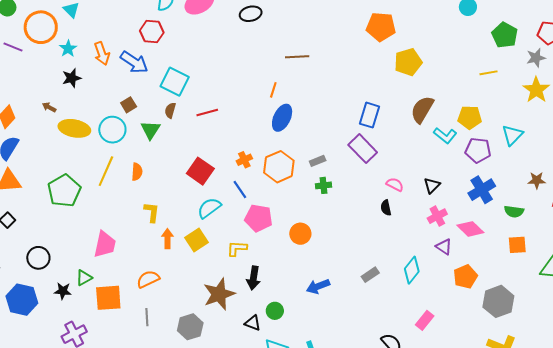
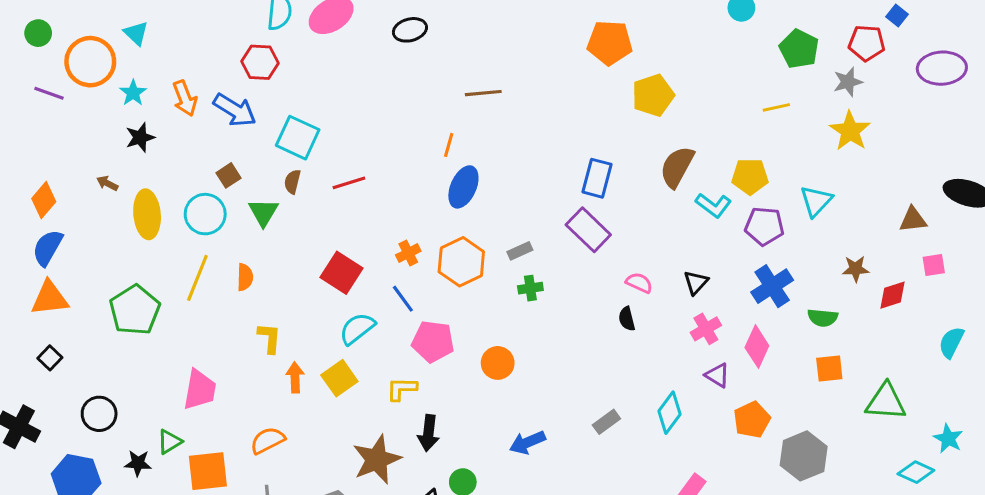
yellow ellipse: (74, 128) -> (147, 214), turned 76
pink diamond: (470, 229) -> (757, 347), turned 72

